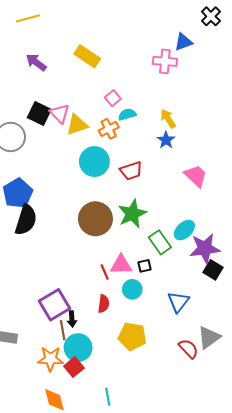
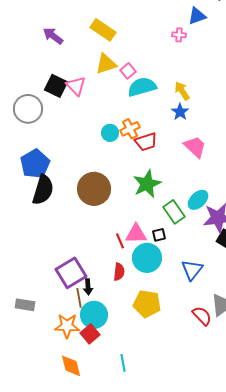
pink cross: (165, 61) -> (179, 35), size x0.6
cyan semicircle: (127, 115) -> (142, 87), size x1.6
yellow triangle: (77, 125) -> (106, 64), moved
orange cross: (109, 129) -> (130, 129), moved
cyan circle: (94, 162) -> (110, 133), size x0.6
pink trapezoid: (196, 176) -> (195, 147), moved
brown circle: (95, 219) -> (94, 189), moved
cyan circle: (132, 289) -> (147, 258), size x1.5

